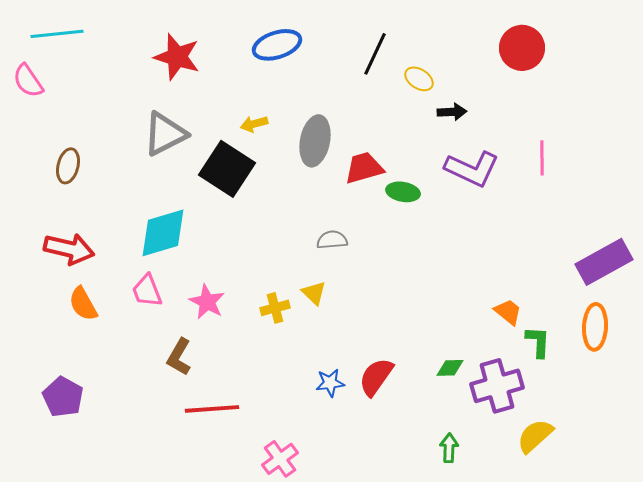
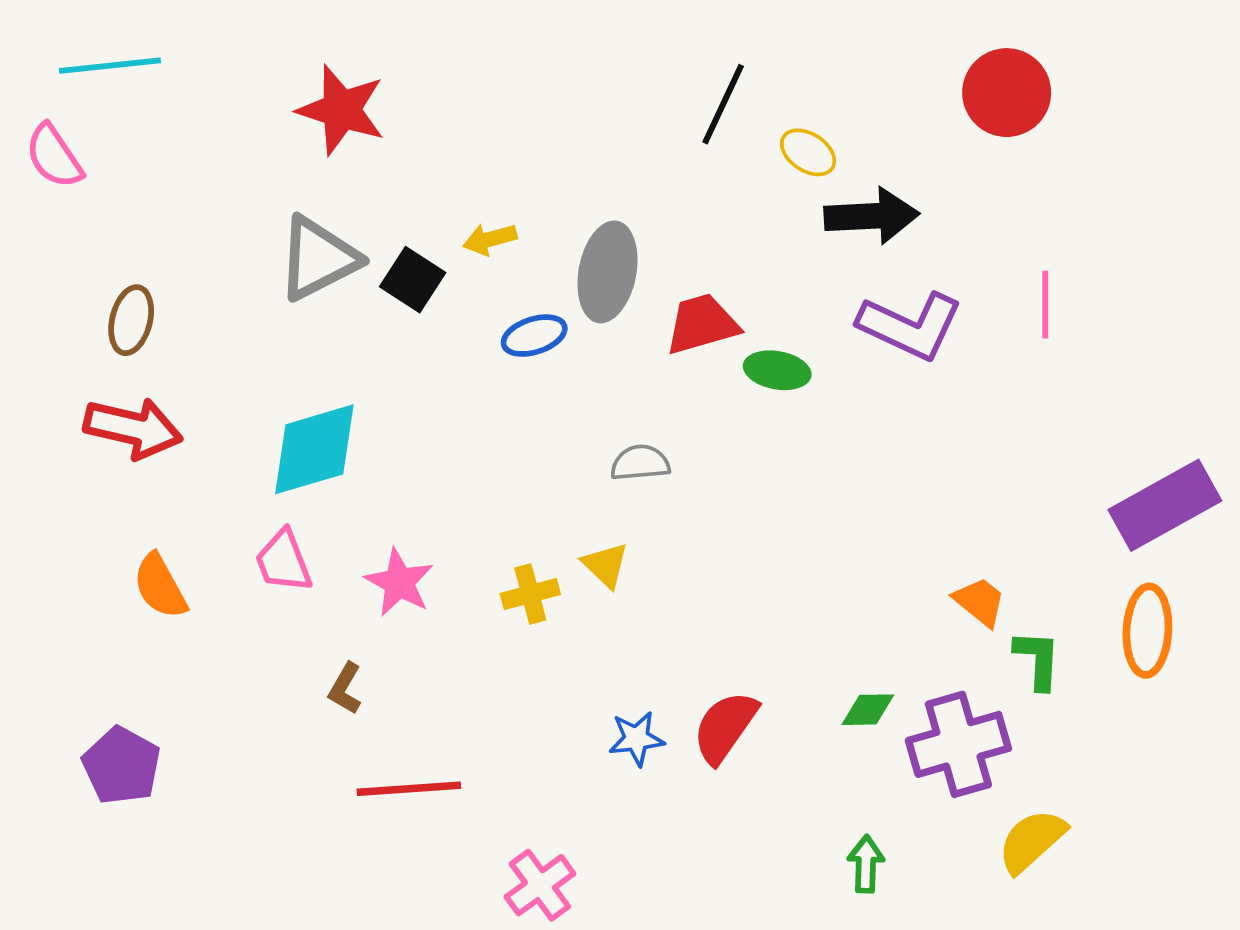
blue ellipse: (277, 45) -> (534, 336), moved, size x0.7
black arrow: (452, 112) -> (872, 216), size x1.6
black square: (227, 169) -> (413, 280), moved, size x0.6
red arrow: (69, 249) -> (133, 428), moved
brown L-shape: (179, 357) -> (345, 688), size x0.7

